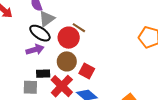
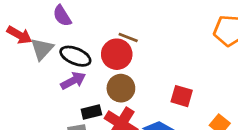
gray triangle: (47, 19) -> (42, 49), moved
red square: (87, 71) -> (182, 96), moved

